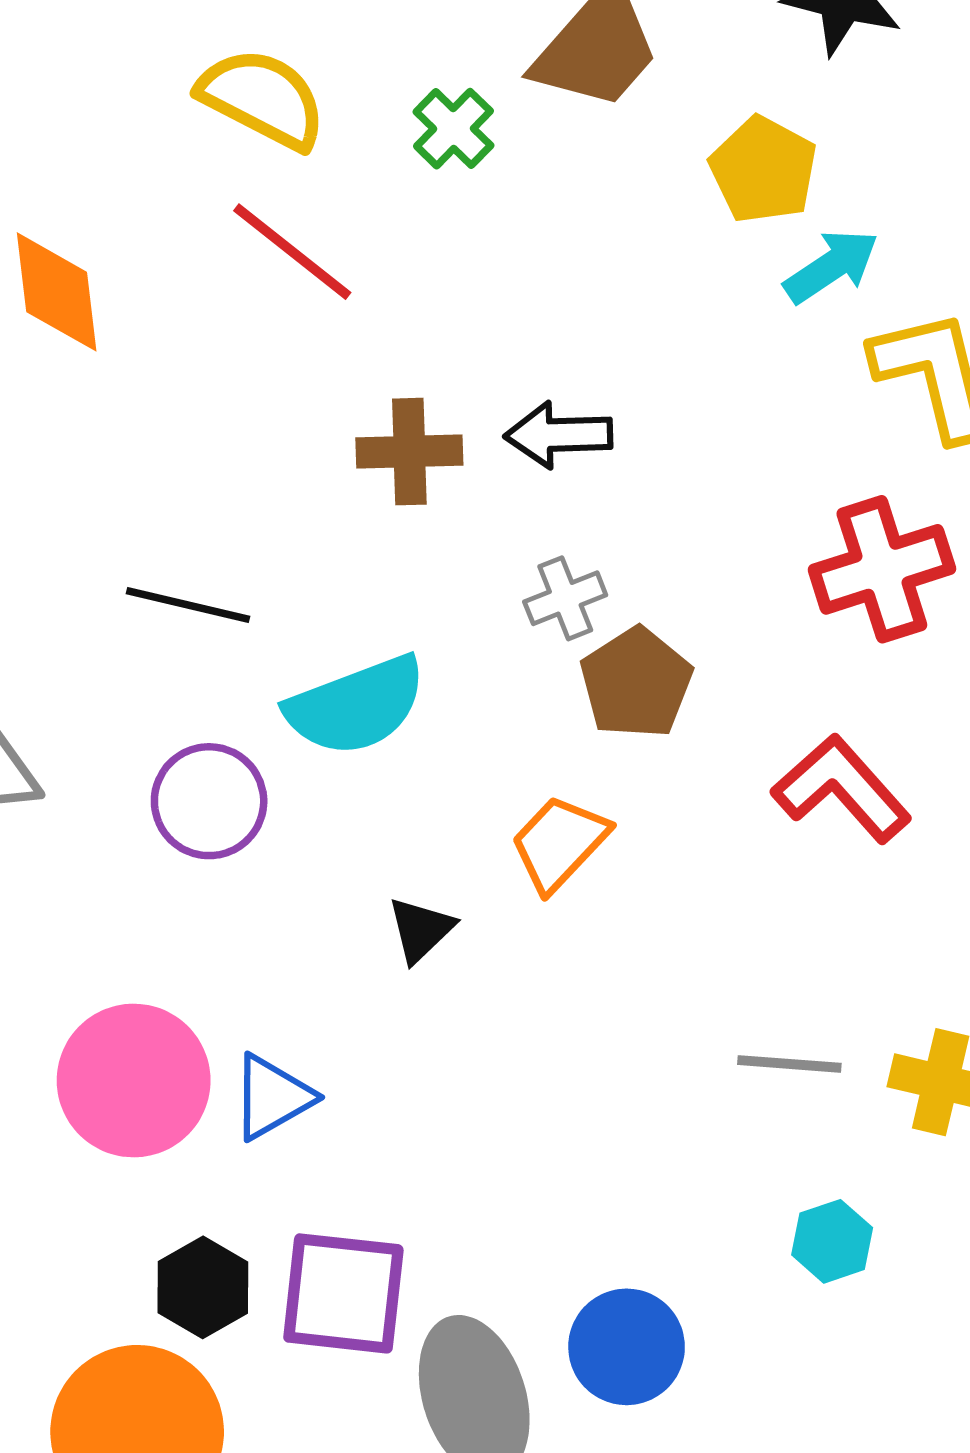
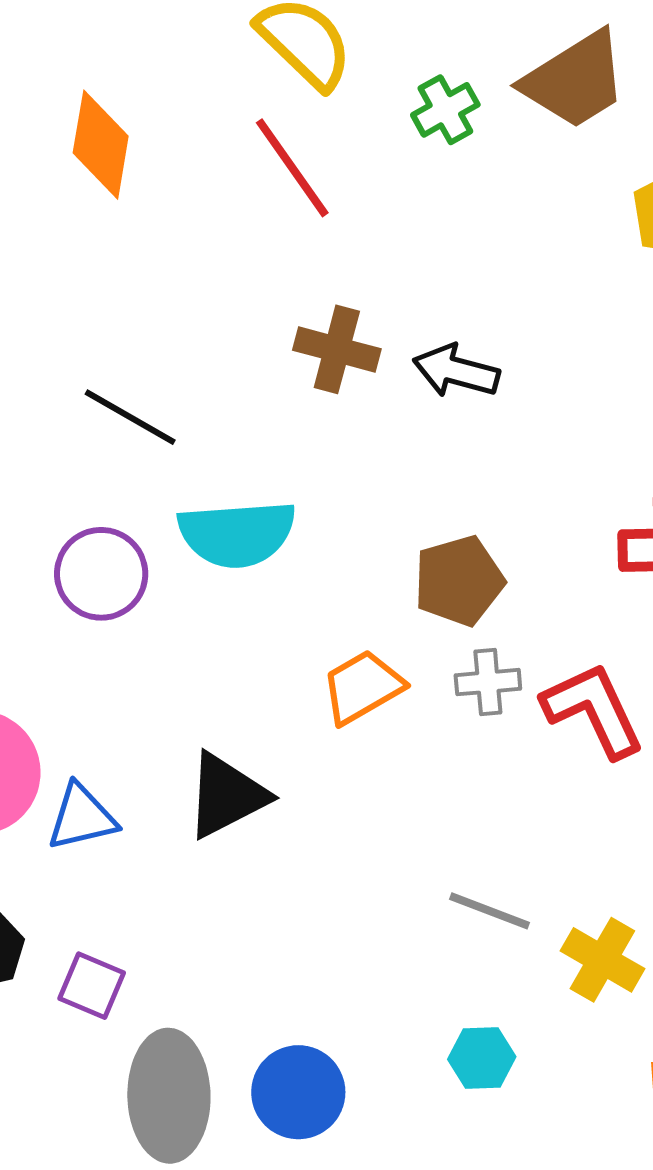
gray cross: (565, 598) -> (488, 682), moved
black triangle: (421, 930) -> (226, 795), moved, size x1.6
purple square: (343, 1293) -> (92, 986), size x0.6

